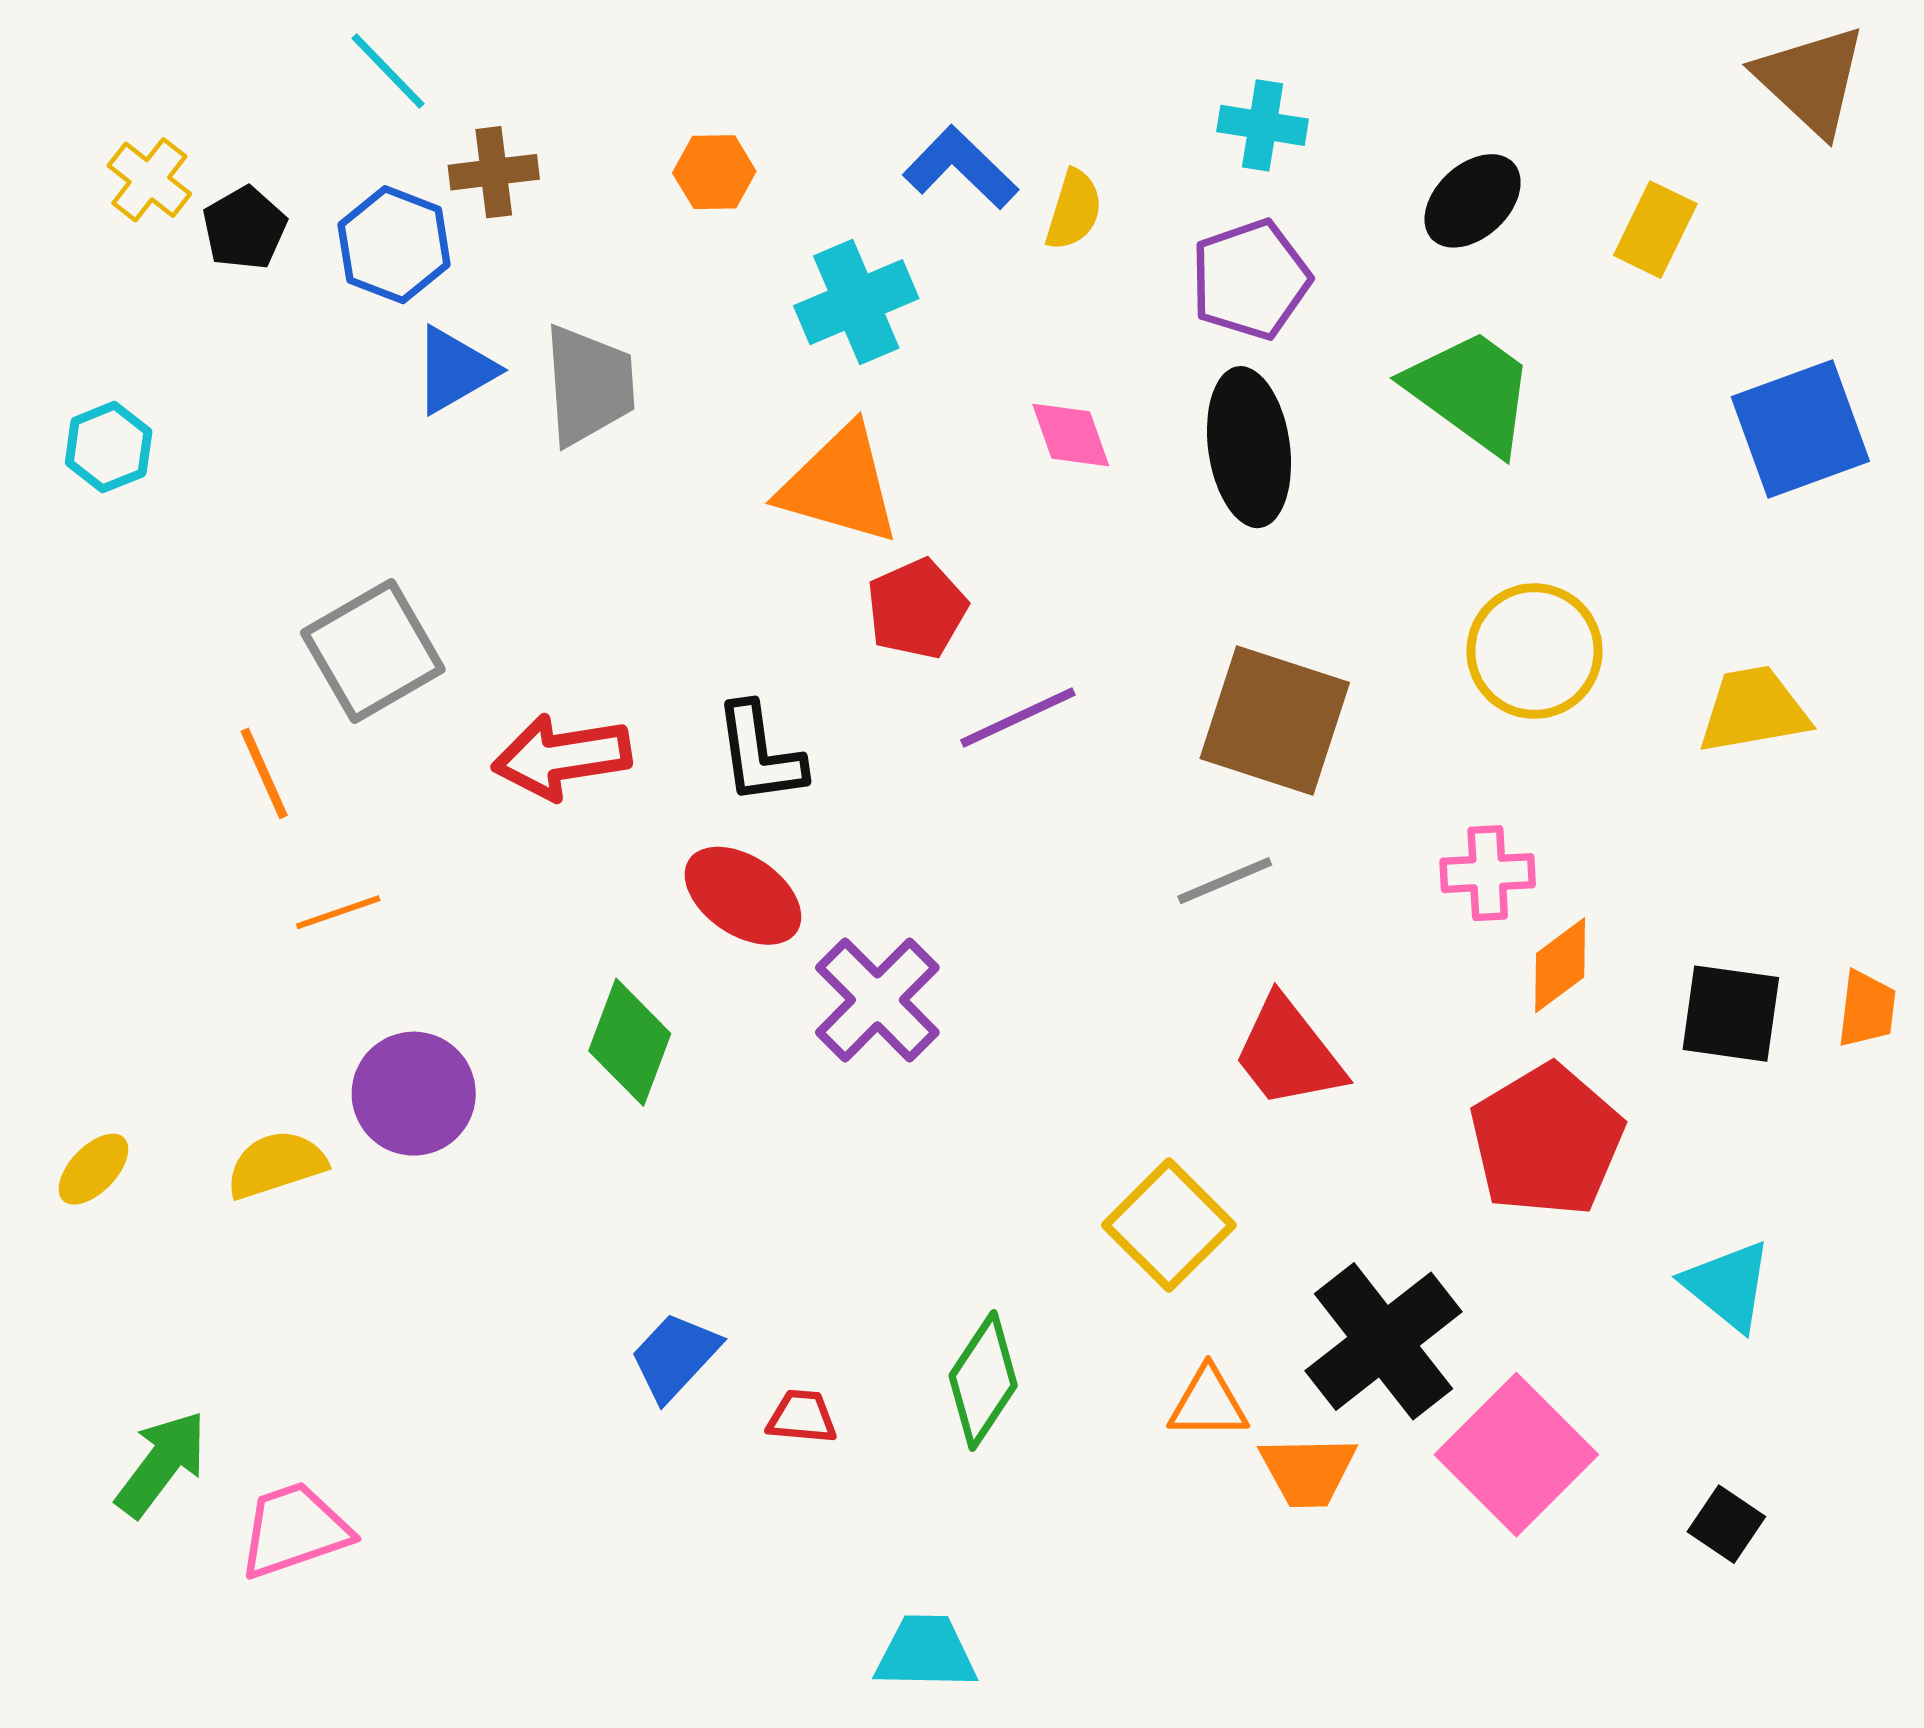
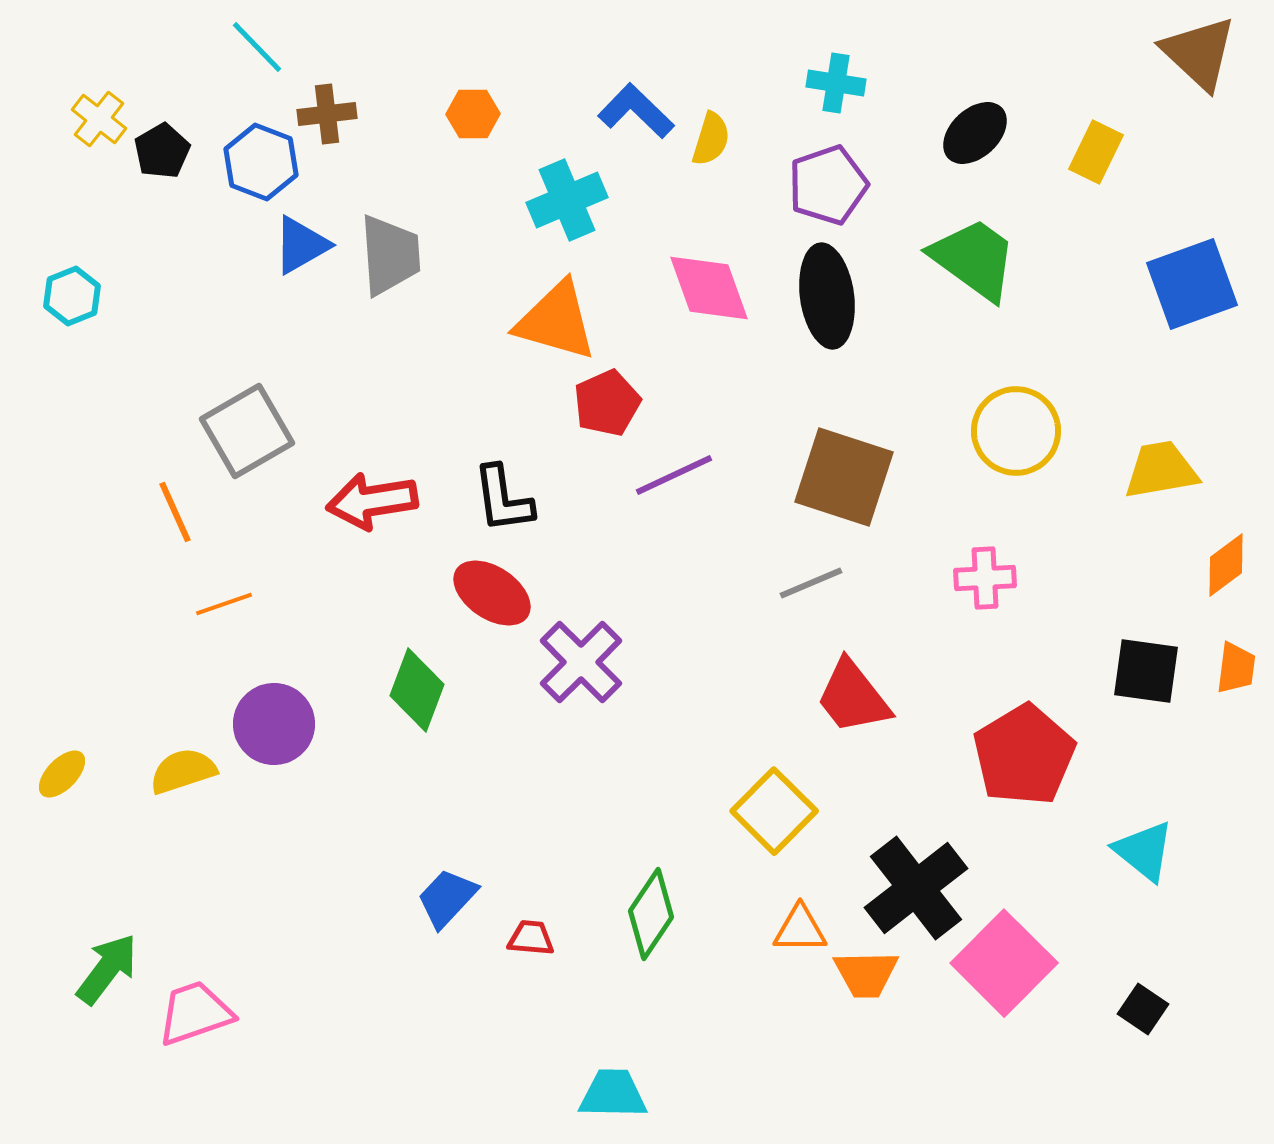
pink diamond: (1071, 435) -> (709, 288), size x1.5
orange diamond: (1560, 965) -> (1226, 565), moved

